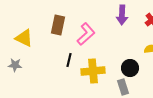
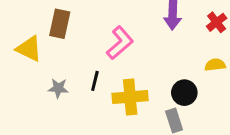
brown rectangle: (58, 25) -> (60, 24), moved
gray star: (15, 65) -> (58, 88), moved

